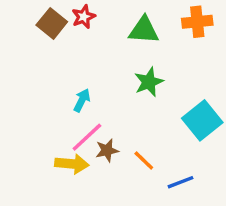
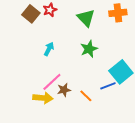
green triangle: (144, 30) -> (86, 18), turned 42
cyan arrow: (82, 100) -> (49, 49), moved
blue line: (181, 182) -> (108, 86), moved

